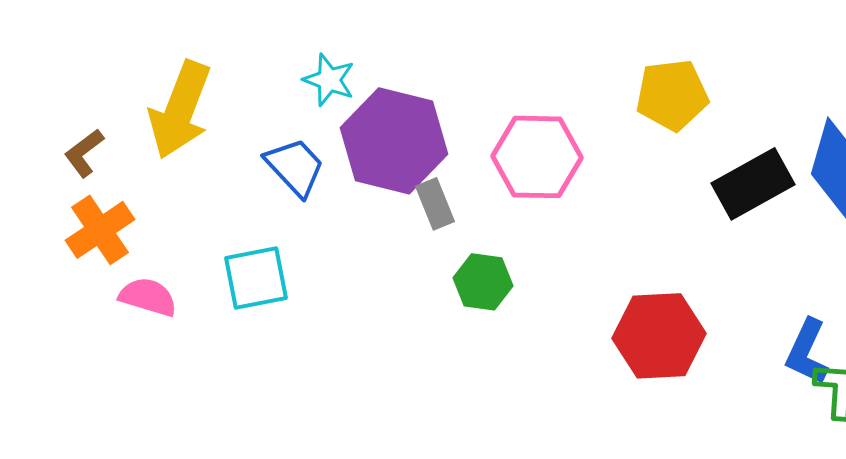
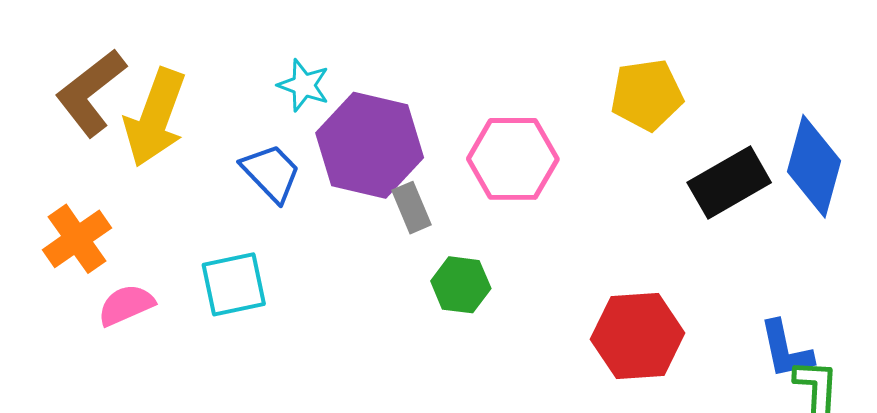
brown L-shape: (84, 153) -> (91, 93), moved, size x1.8
pink semicircle: (148, 297) -> (126, 305), turned -40
blue L-shape: (807, 352) -> (786, 350), turned -36

